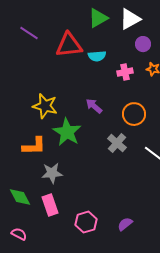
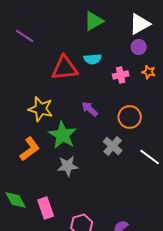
white triangle: (130, 19) -> (140, 24), moved
red triangle: (69, 45) -> (65, 68), moved
orange L-shape: (34, 146) -> (30, 149), turned -35
gray star: (52, 173) -> (68, 166), moved

